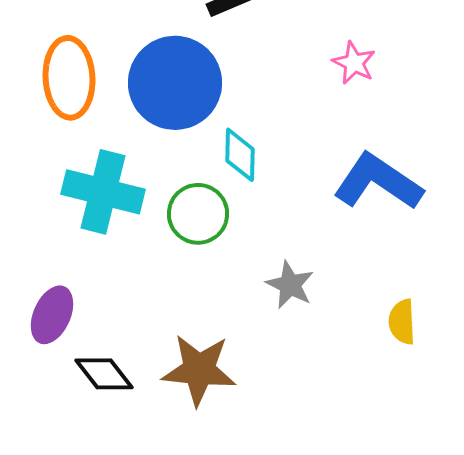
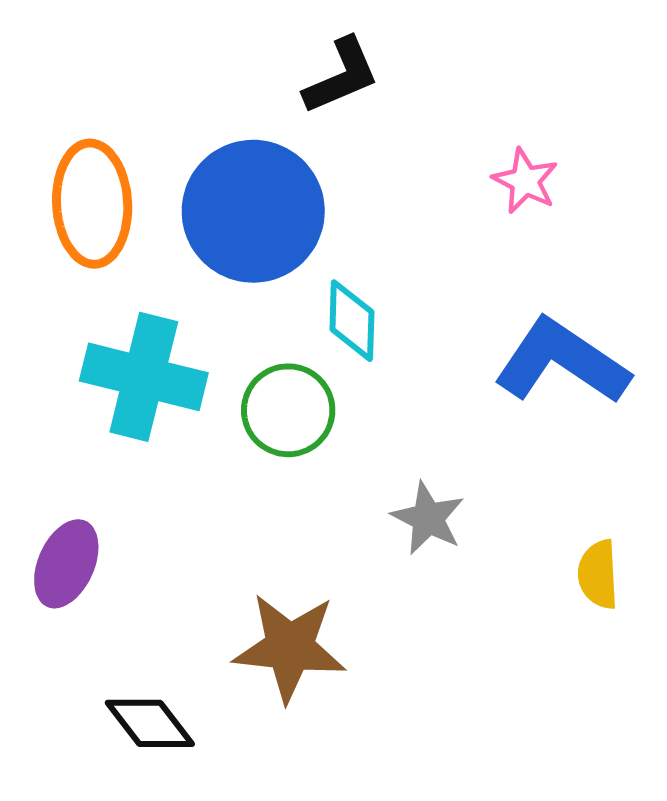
black diamond: (104, 374) -> (150, 723), moved

